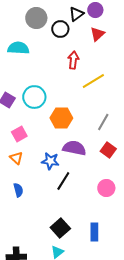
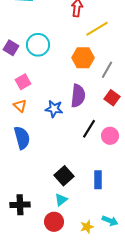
orange hexagon: (61, 118) -> (83, 58), moved
purple semicircle: (74, 148) -> (78, 96), turned 85
black line: (63, 181) -> (89, 129), moved
blue semicircle: (18, 190) -> (22, 138), size x1.6

